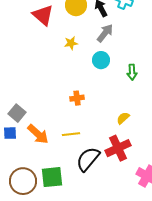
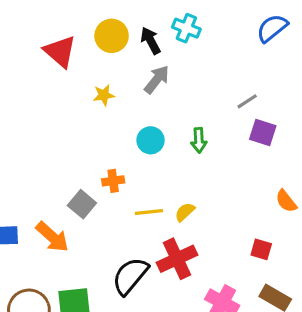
cyan circle: (101, 60) -> (151, 140), moved
gray square: (17, 113) -> (82, 204), moved
yellow line: (71, 134) -> (149, 212), moved

